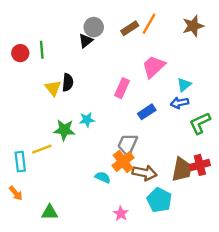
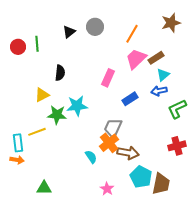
orange line: (149, 24) -> (132, 34), moved
gray circle: (94, 27) -> (95, 27), moved
brown rectangle: (130, 28) -> (156, 58), moved
black triangle: (86, 41) -> (69, 32), moved
yellow triangle: (53, 88) -> (42, 95), moved, turned 42
cyan star: (87, 120) -> (77, 106), size x1.5
brown trapezoid: (182, 169) -> (161, 184), moved
cyan semicircle: (103, 177) -> (91, 157), turned 32
orange arrow: (16, 193) -> (17, 160), moved, turned -40

